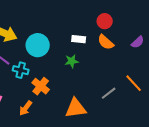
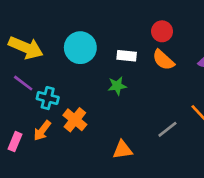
cyan circle: (38, 45) -> (80, 48), moved
orange arrow: (26, 108) -> (42, 131), moved
orange triangle: (76, 108) -> (123, 150), size x0.7

